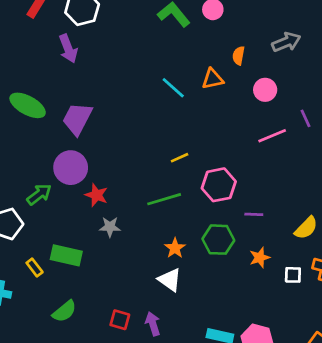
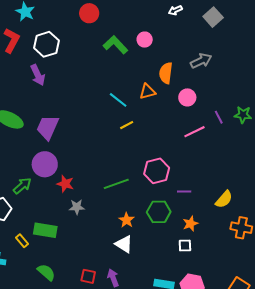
orange semicircle: (239, 56) -> (166, 73), size x1.5
yellow line: (180, 158) -> (127, 125), moved
white square: (293, 275) -> (185, 245), moved
green semicircle: (64, 311) -> (46, 272), turned -96

